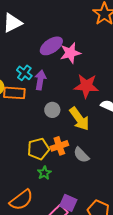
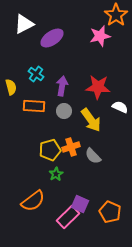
purple ellipse: (51, 46) -> (52, 38), moved
pink star: (70, 53) -> (100, 36), moved
purple arrow: (40, 80) -> (62, 86), moved
orange rectangle: (14, 93) -> (34, 106), moved

